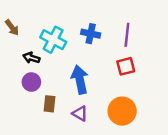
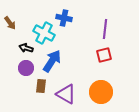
blue cross: (91, 34) -> (64, 18), moved
blue arrow: (80, 80) -> (52, 61), moved, turned 45
purple triangle: (80, 113) -> (66, 94), size x1.5

